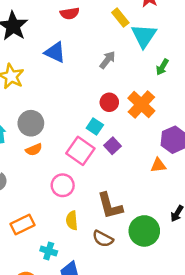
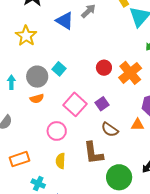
gray arrow: (107, 60) -> (88, 11), moved
cyan square: (95, 127) -> (59, 69), moved
brown semicircle: (103, 239) -> (110, 130), moved

